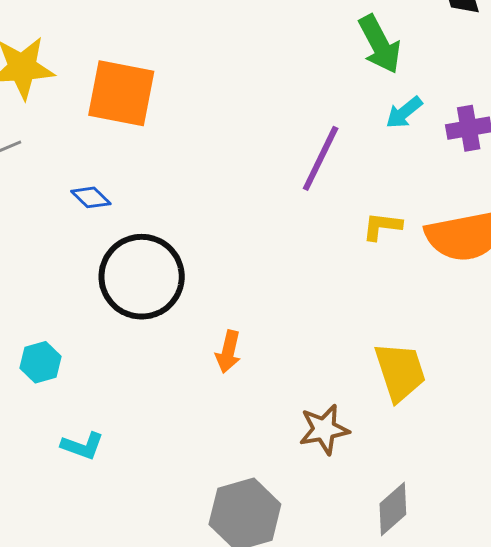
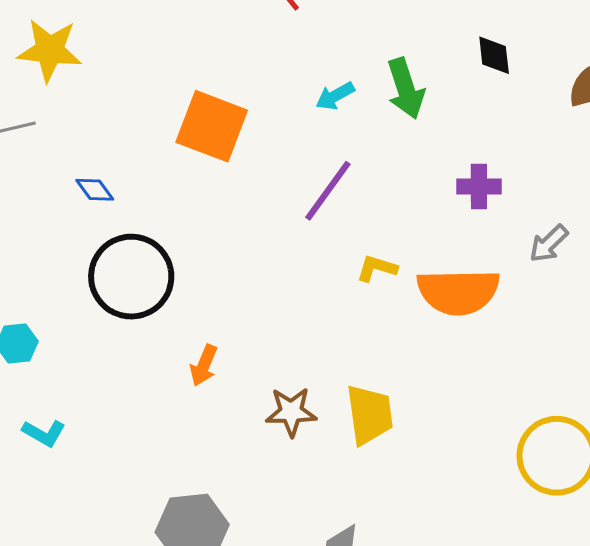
orange square: (121, 93) -> (212, 126), moved
cyan arrow: (404, 112) -> (335, 96), moved
brown star: (324, 429) -> (291, 412), moved

